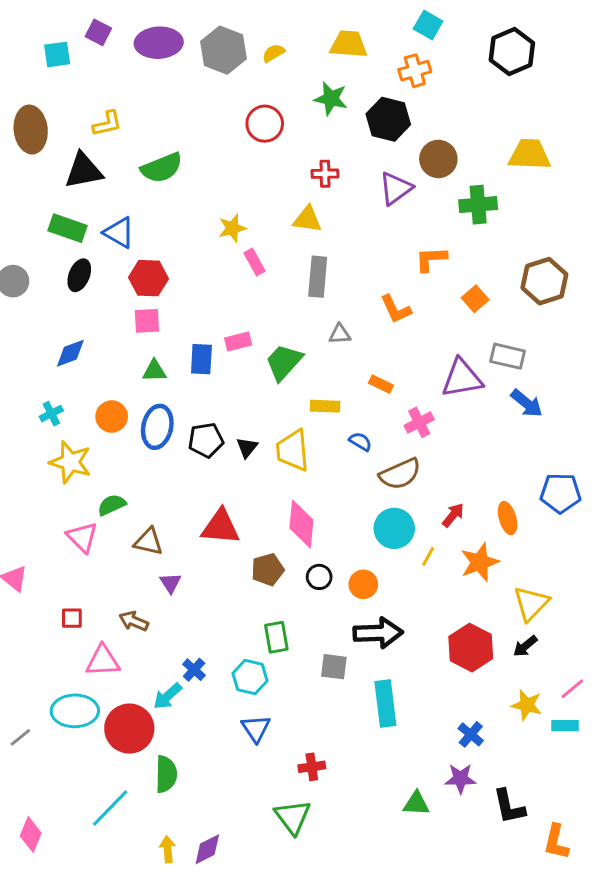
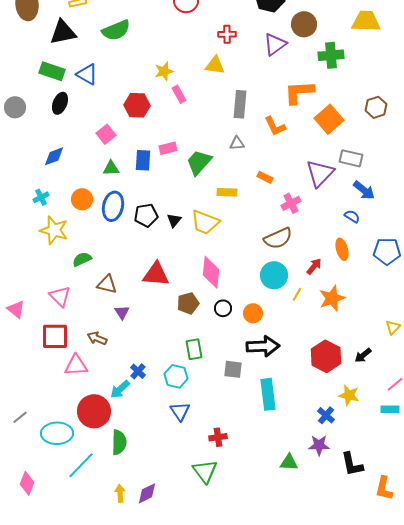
orange L-shape: (431, 259) -> (299, 92), size x1.4
gray rectangle: (318, 277) -> (240, 104), moved
red hexagon: (148, 278) -> (137, 105), moved
brown hexagon: (544, 281) -> (376, 107), size x0.7
orange square: (475, 299) -> (329, 119), size x1.6
pink square: (147, 321) -> (106, 134), turned -36
purple triangle: (462, 378) -> (320, 173), turned -36
blue semicircle: (360, 442) -> (352, 216), moved
yellow trapezoid: (293, 450) -> (205, 222), turned -64
orange ellipse: (508, 518) -> (342, 249), moved
pink triangle: (82, 537) -> (60, 296), moved
yellow triangle: (531, 603) -> (393, 327), moved, size x0.6
red square: (72, 618) -> (55, 336), size x1.8
yellow star: (527, 705) -> (349, 395), moved
cyan ellipse: (75, 711) -> (57, 433), moved

